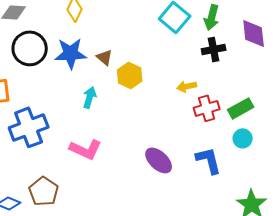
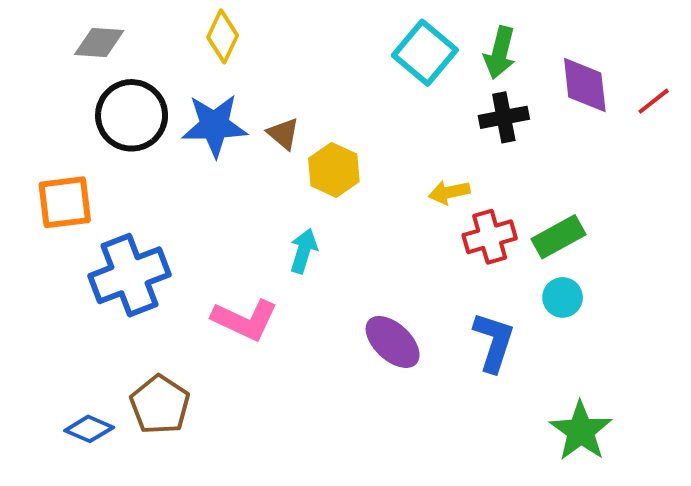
cyan arrow: (90, 97) -> (304, 251), moved
blue L-shape: (209, 160) -> (494, 342), turned 32

